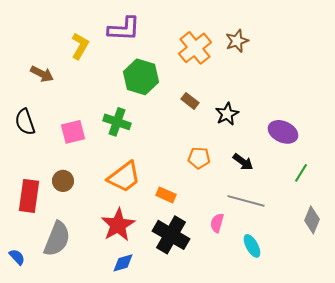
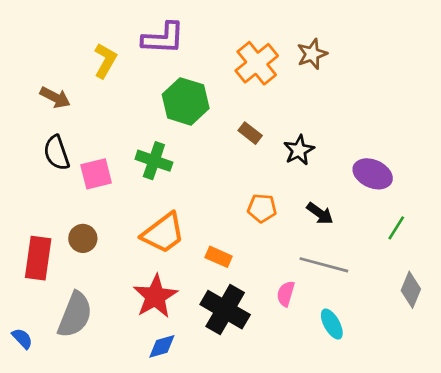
black semicircle: (25, 122) -> (57, 153), moved

